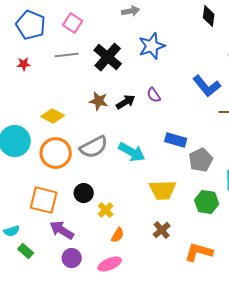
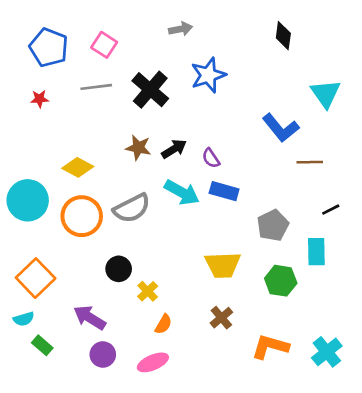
purple semicircle: (154, 95) -> (211, 158), moved
blue rectangle: (176, 140) -> (224, 191), moved
cyan arrow: (132, 152) -> (182, 192), moved
orange square: (44, 200) -> (36, 278), moved, turned 32

